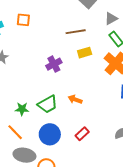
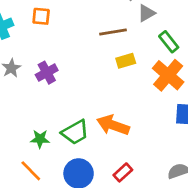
gray triangle: (111, 19) -> (146, 13), moved
purple cross: (54, 64) -> (47, 73), moved
orange arrow: (75, 99) -> (113, 125), size x1.6

